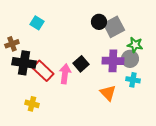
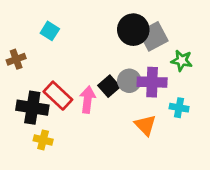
black circle: (99, 22) -> (133, 30), size x1.5
gray circle: (130, 59) -> (129, 81), moved
black cross: (24, 63) -> (32, 108), moved

